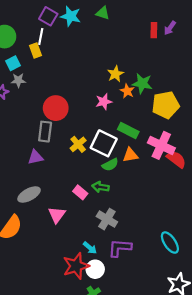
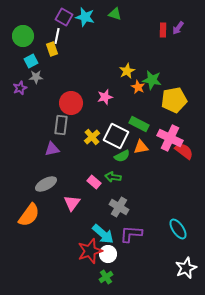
pink star: (104, 102) -> (105, 97), moved
cyan arrow: (90, 248) -> (103, 234), size x1.6

